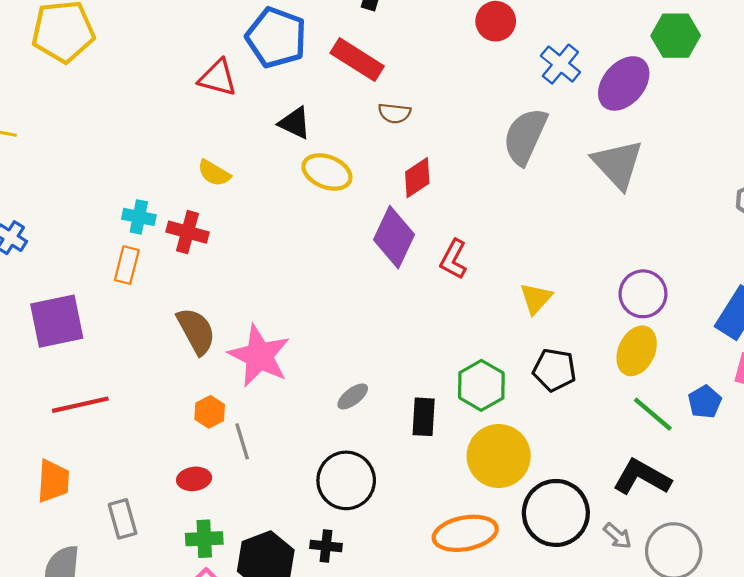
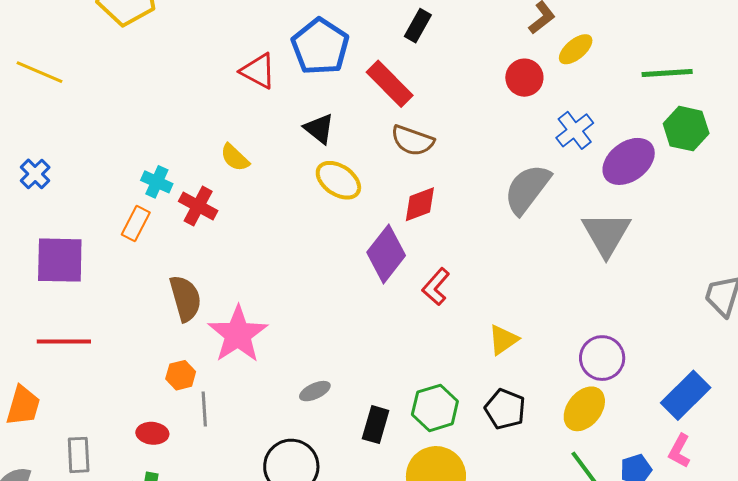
brown semicircle: (394, 113) -> (413, 141), size x1.4

